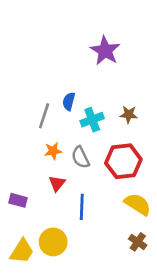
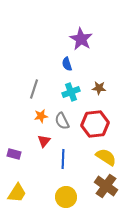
blue semicircle: (69, 101) -> (67, 64), moved, turned -32
yellow circle: (53, 242) -> (66, 197), moved
brown cross: (138, 242) -> (106, 186), size x1.6

